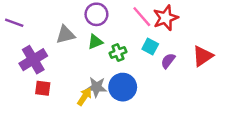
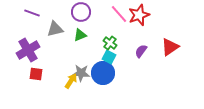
purple line: (14, 23) -> (32, 13), moved
cyan square: (150, 47) -> (109, 57), moved
green cross: (118, 52) -> (110, 43), moved, turned -32

